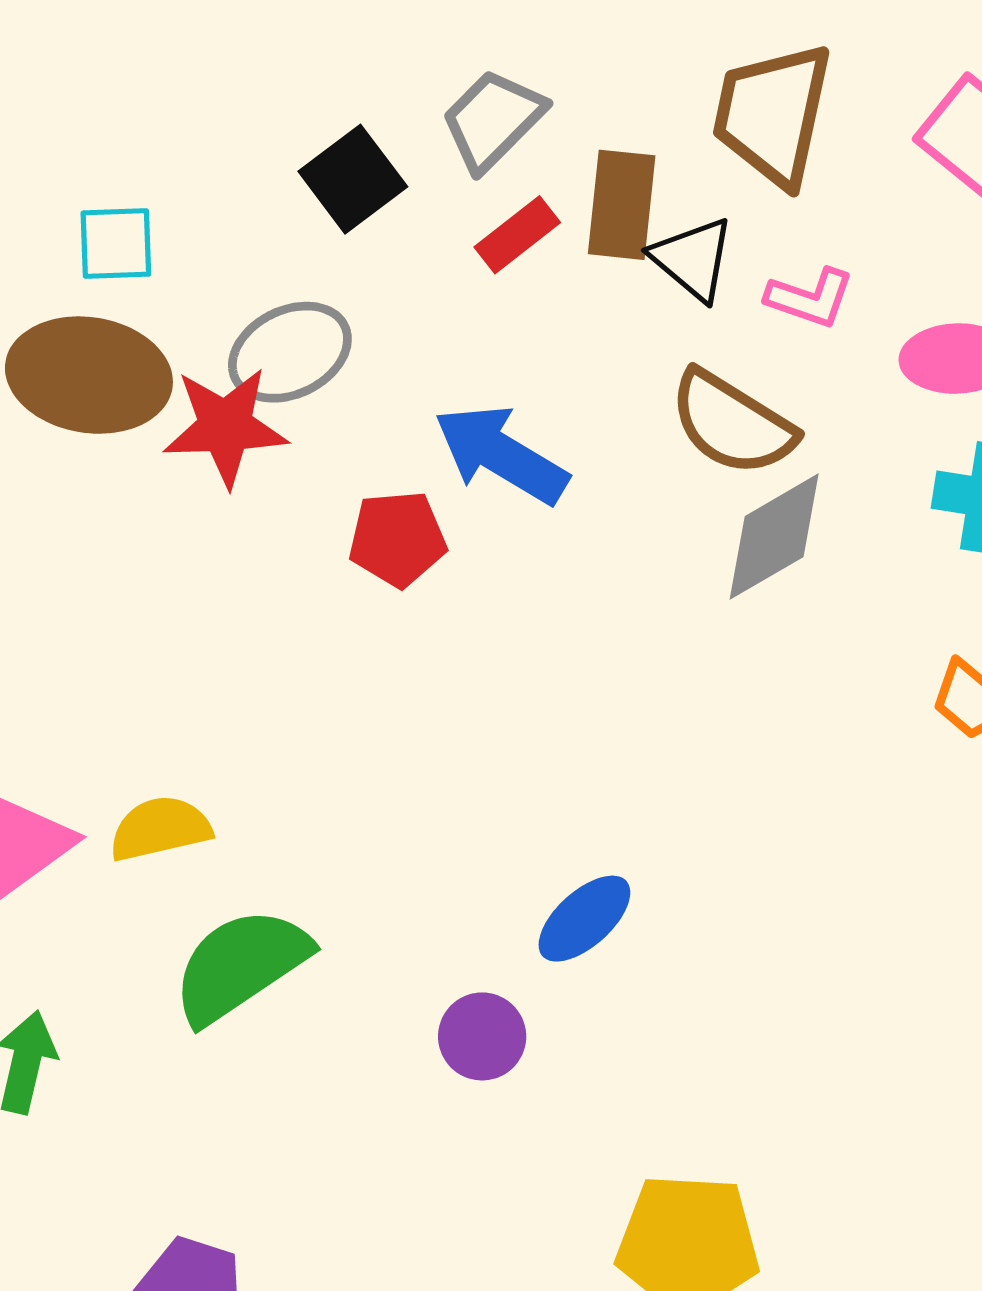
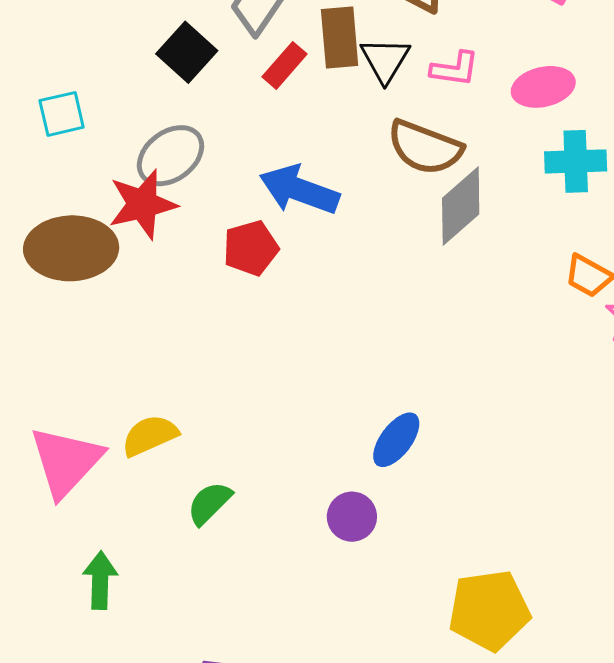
black triangle: (693, 259) -> (385, 60), turned 32
brown ellipse: (89, 375) -> (71, 248), moved
green semicircle: (241, 965) -> (209, 503), size x0.6

